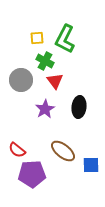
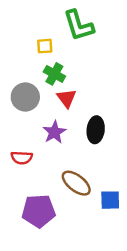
green L-shape: (65, 39) -> (79, 25), moved, turned -44
red semicircle: (17, 150) -> (22, 158), moved, turned -36

